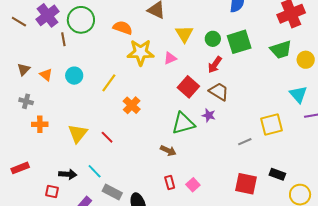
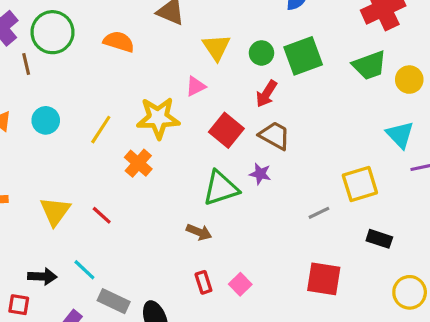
yellow star: (141, 52) -> (158, 118), moved
black rectangle: (277, 174) -> (379, 239), moved

